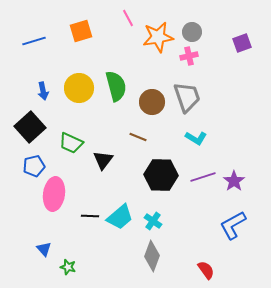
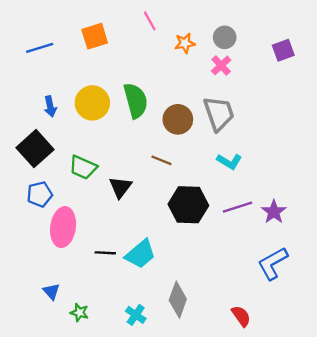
orange star: (158, 37) -> (185, 43), size x0.6
pink cross: (189, 56) -> (221, 65), turned -30
cyan cross: (153, 221) -> (136, 315), moved

